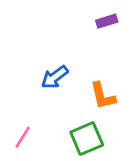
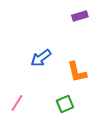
green square: (87, 139) -> (65, 104), size x0.7

